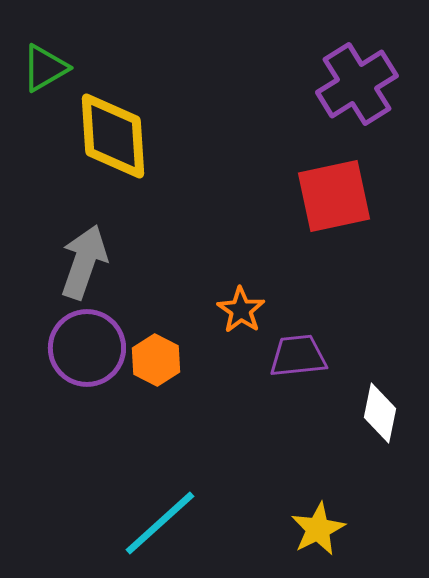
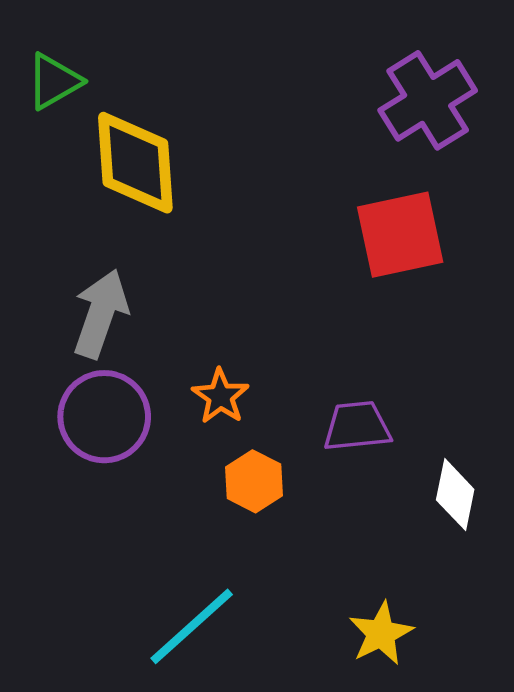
orange star: (241, 310) -> (220, 396), moved
orange hexagon: (156, 360) -> (254, 481), moved

